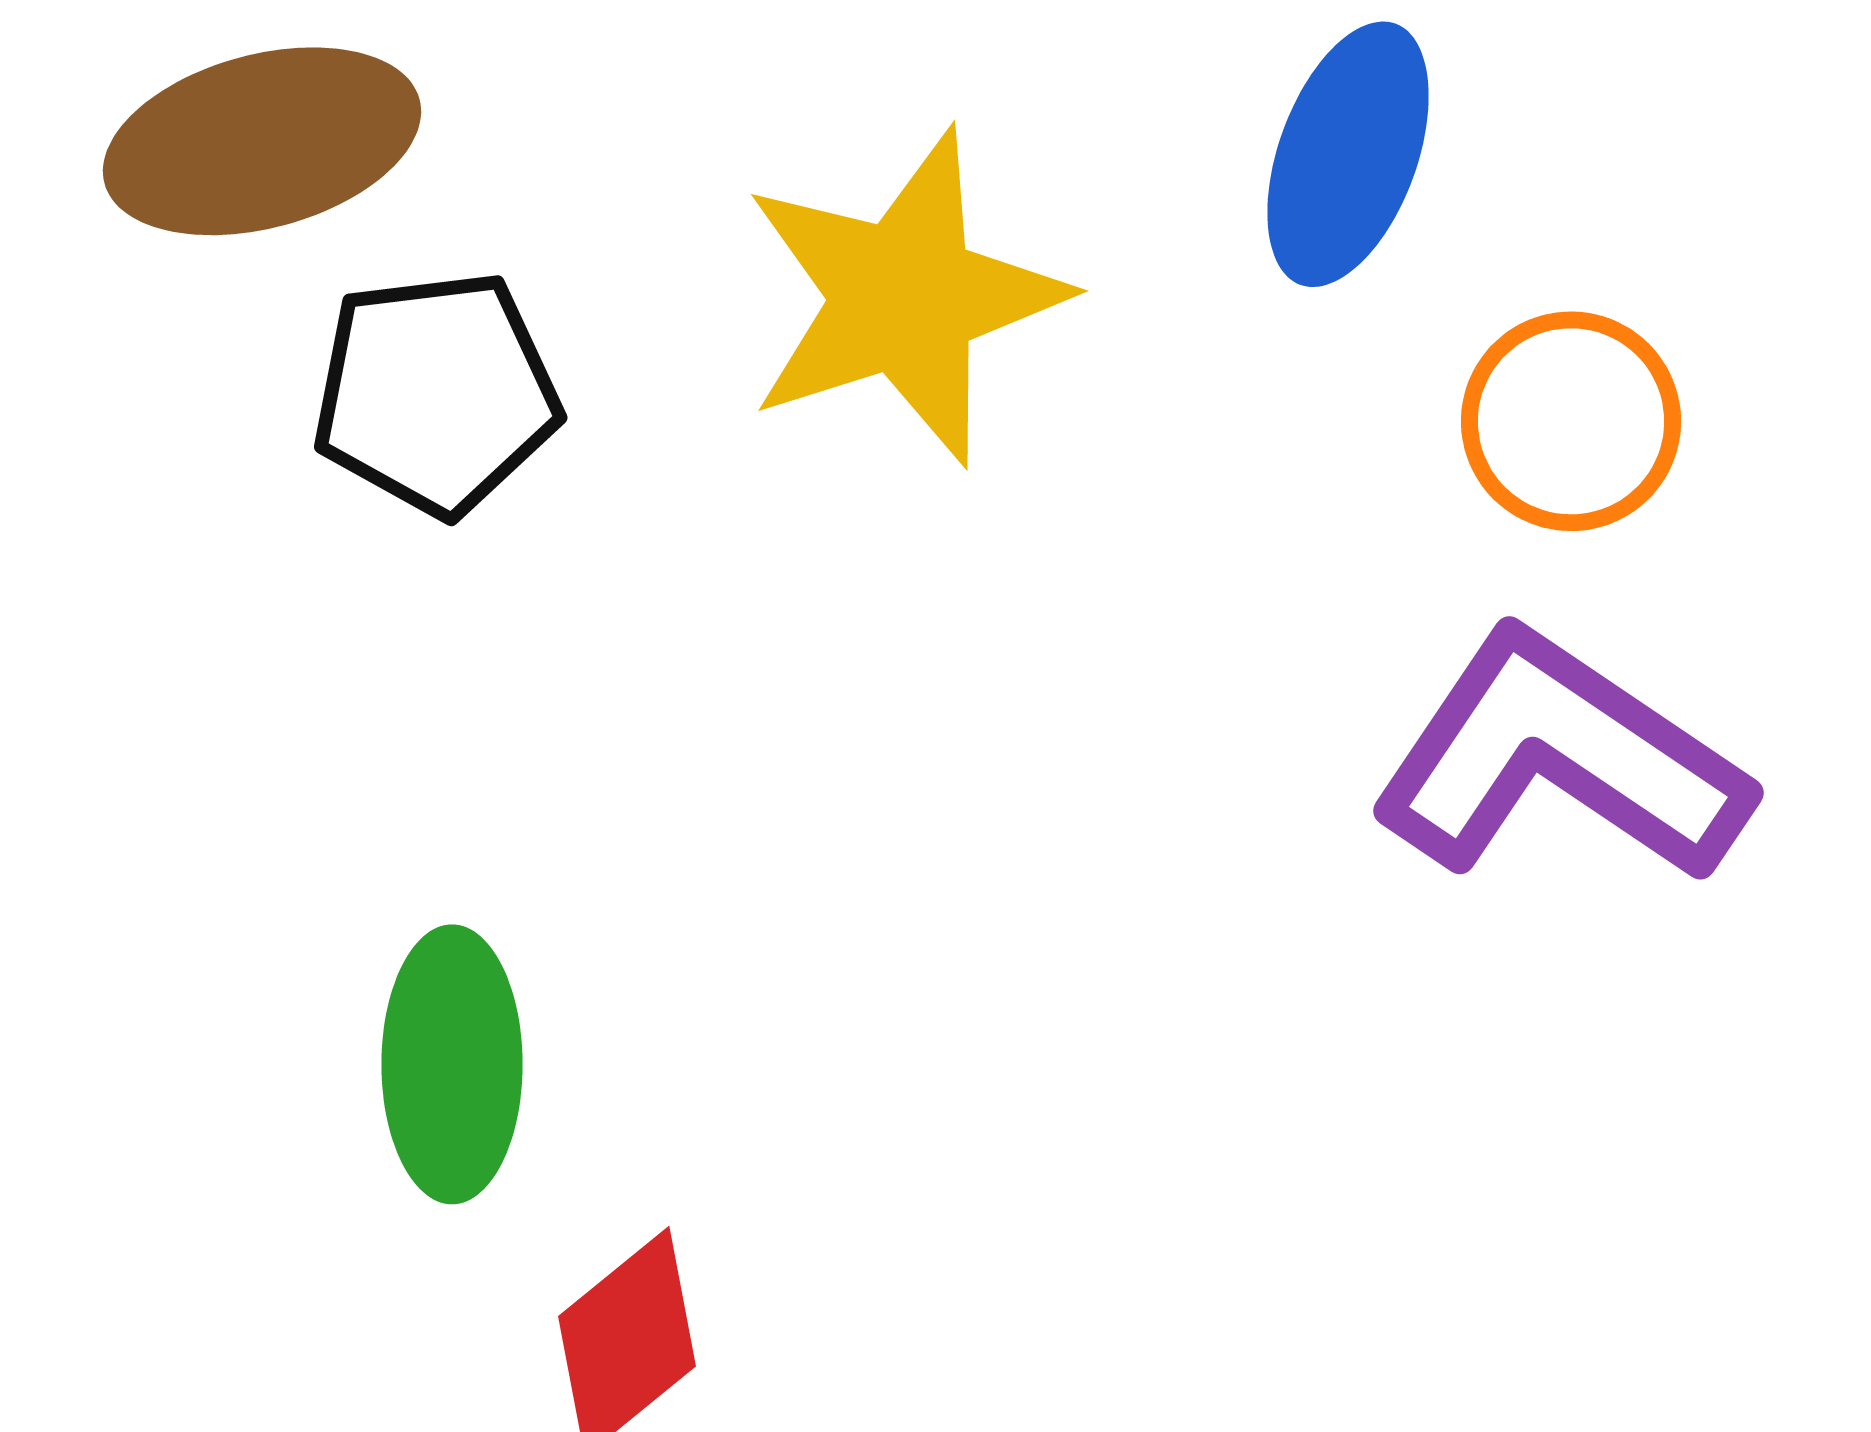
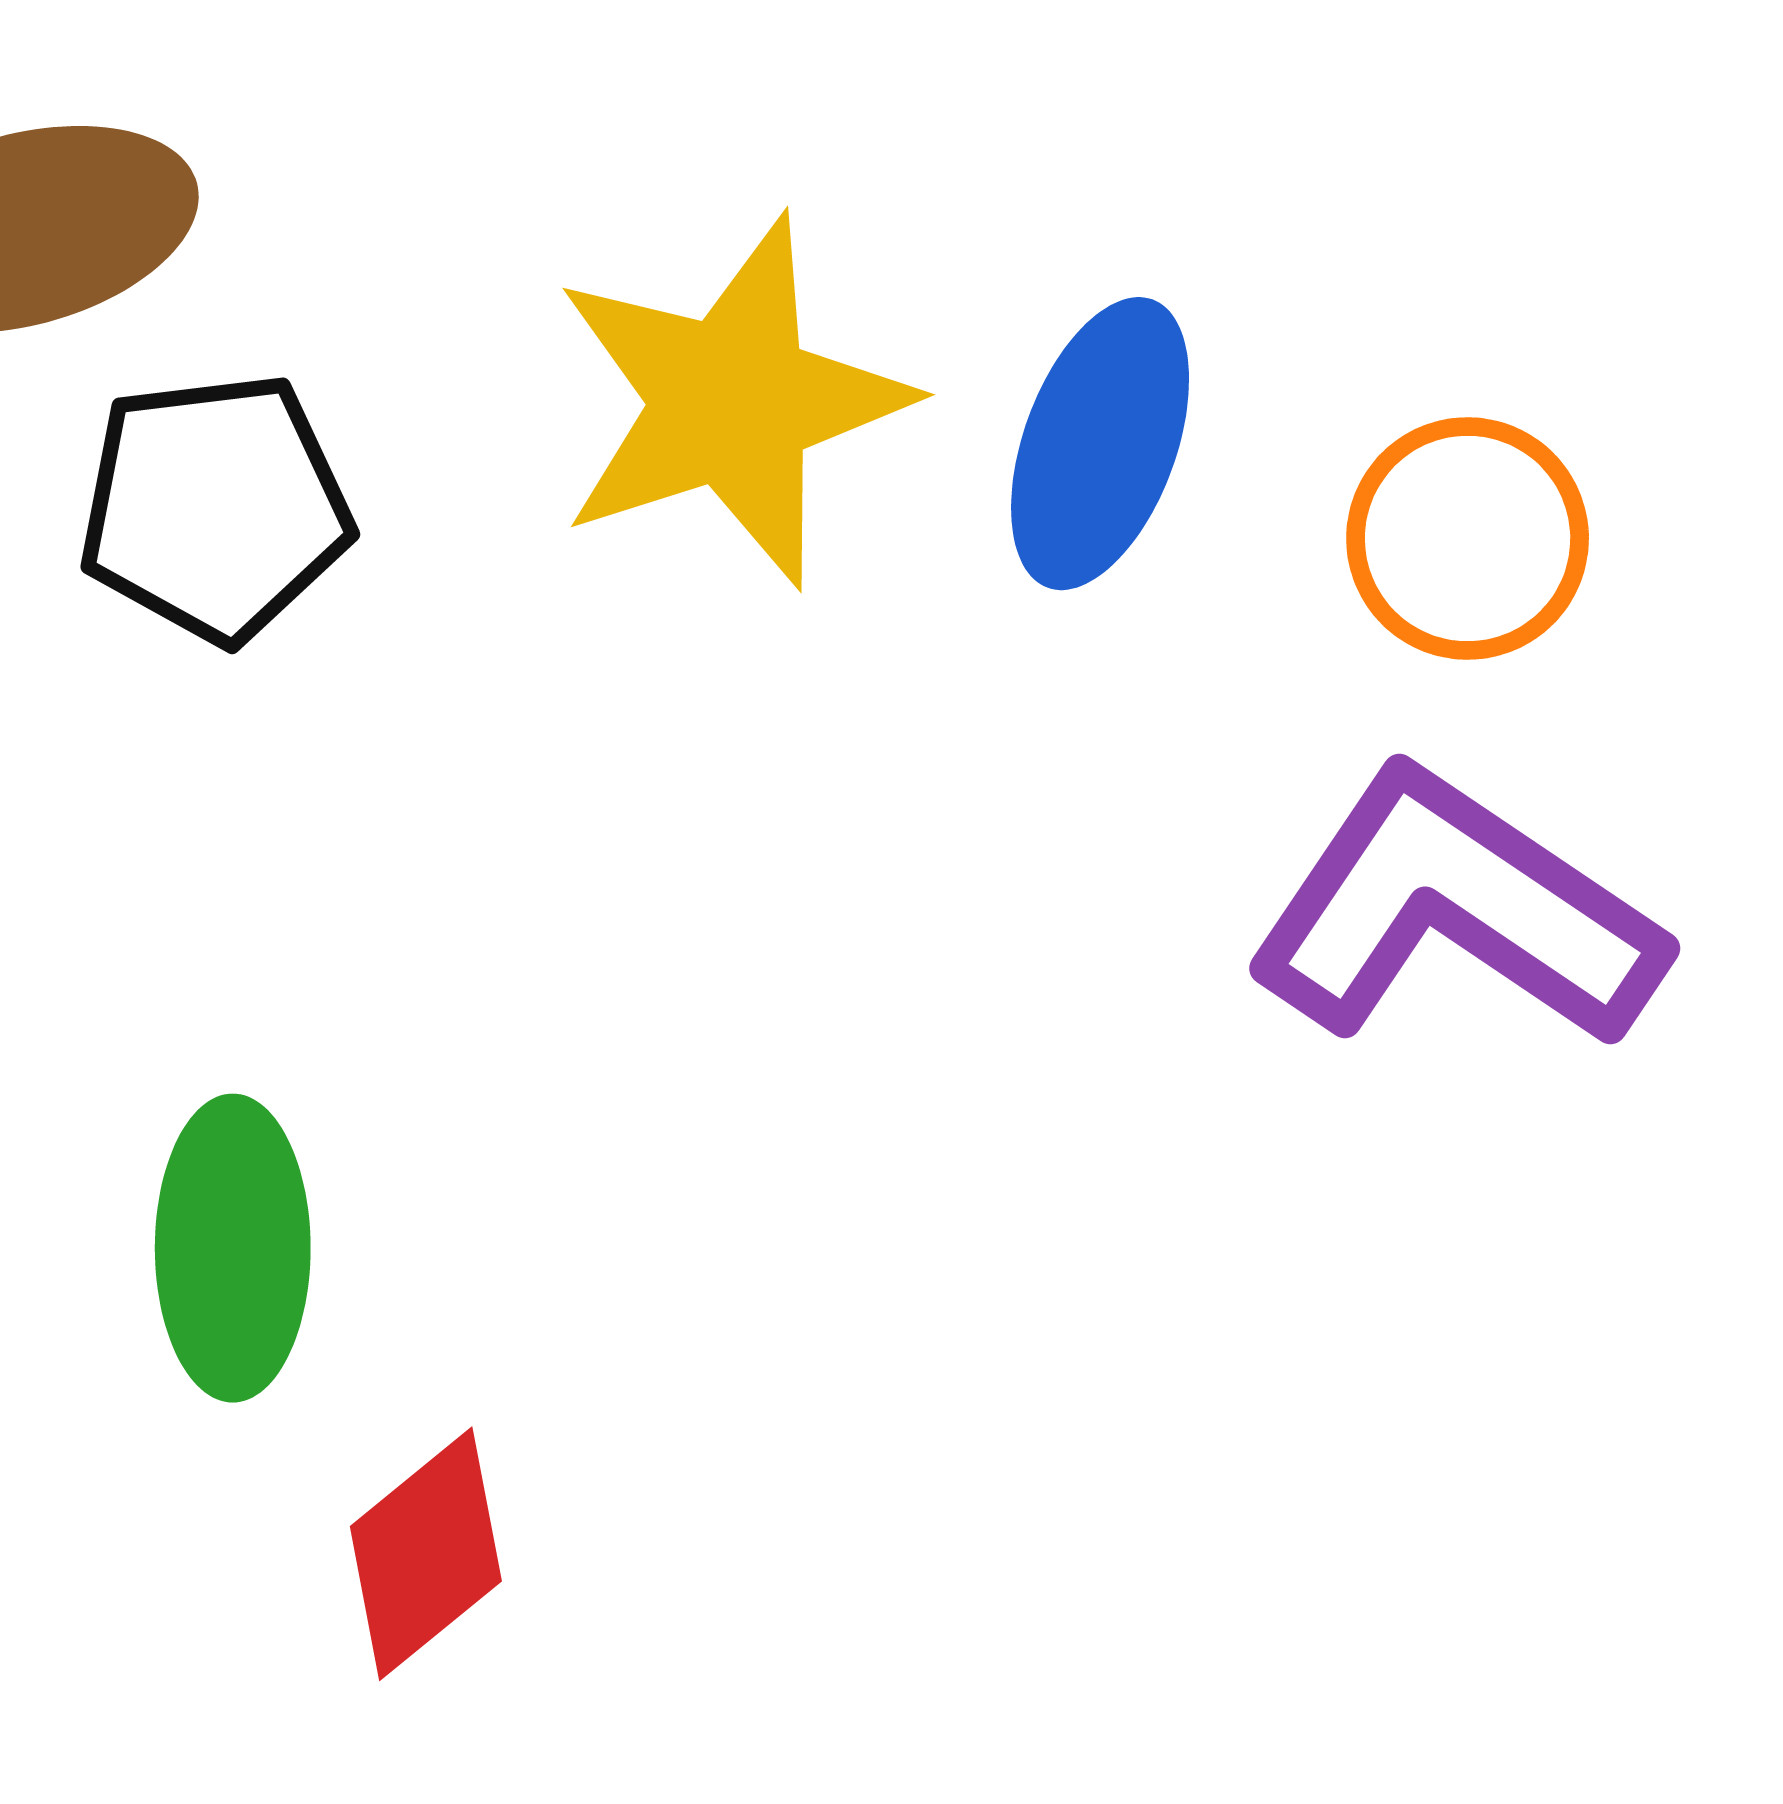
blue ellipse: (1348, 154) -> (1100, 444), moved

